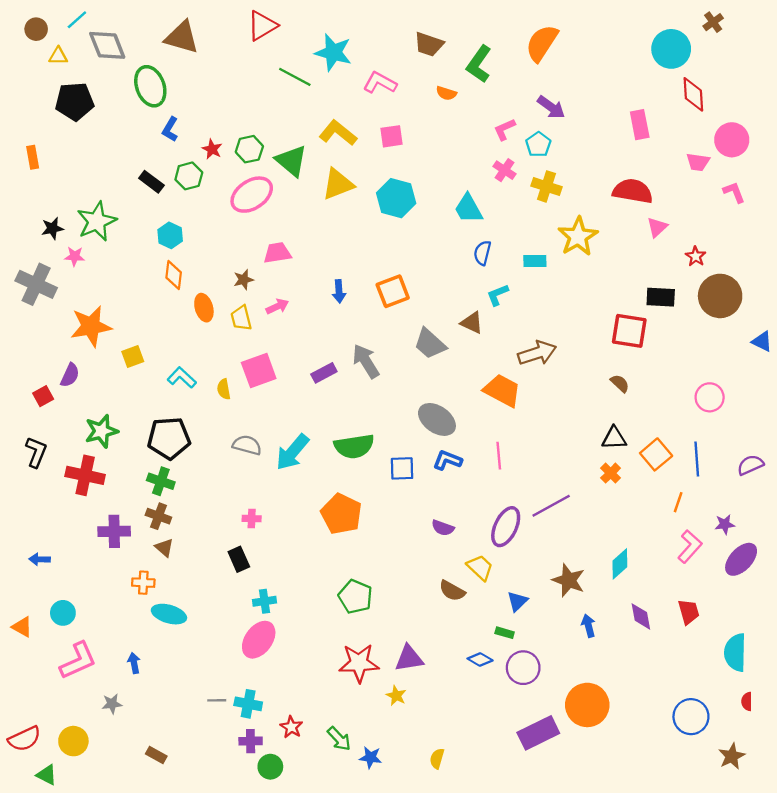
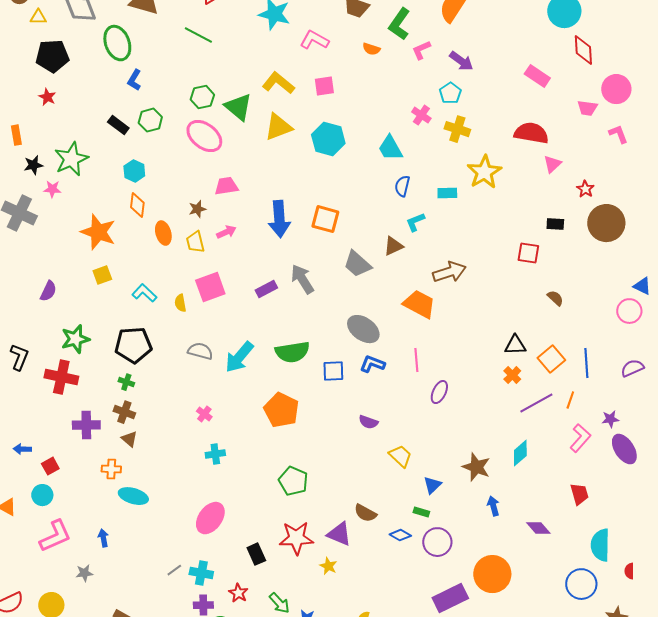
green line: (295, 77) -> (198, 35), moved
pink rectangle: (640, 125) -> (537, 76), turned -45
pink L-shape: (505, 129) -> (421, 50), moved
red star: (212, 149) -> (47, 97), moved
orange rectangle: (33, 157) -> (16, 135), moved
pink ellipse: (252, 195) -> (204, 136), turned 72
blue arrow: (339, 291) -> (279, 219), size x1.8
orange square: (393, 291) -> (325, 219), turned 36
black rectangle: (661, 297) -> (555, 224), size x0.7
brown triangle: (472, 323) -> (393, 246), turned -50
orange star: (91, 326) -> (98, 232), moved, turned 30
red square: (629, 331) -> (528, 253), size x0.7
blue triangle: (762, 341) -> (642, 286), moved
brown semicircle: (620, 383) -> (555, 298), moved
red square: (43, 396) -> (50, 466), moved
pink circle: (710, 397) -> (629, 311), moved
green cross: (161, 481) -> (126, 382), size x0.7
purple line: (551, 506) -> (536, 403), moved
pink cross: (252, 519) -> (204, 414), turned 35
purple ellipse: (506, 527) -> (439, 392), moved, size x0.7
black rectangle: (239, 559) -> (256, 554), moved
purple ellipse: (741, 559) -> (624, 449), turned -76
brown semicircle: (452, 591) -> (365, 513), moved
cyan cross: (264, 601) -> (215, 454), moved
purple diamond: (641, 616) -> (538, 528), moved, turned -30
cyan semicircle: (735, 653) -> (600, 545), moved
purple triangle: (409, 658) -> (339, 534), turned 32
gray line: (217, 700) -> (174, 570), turned -35

